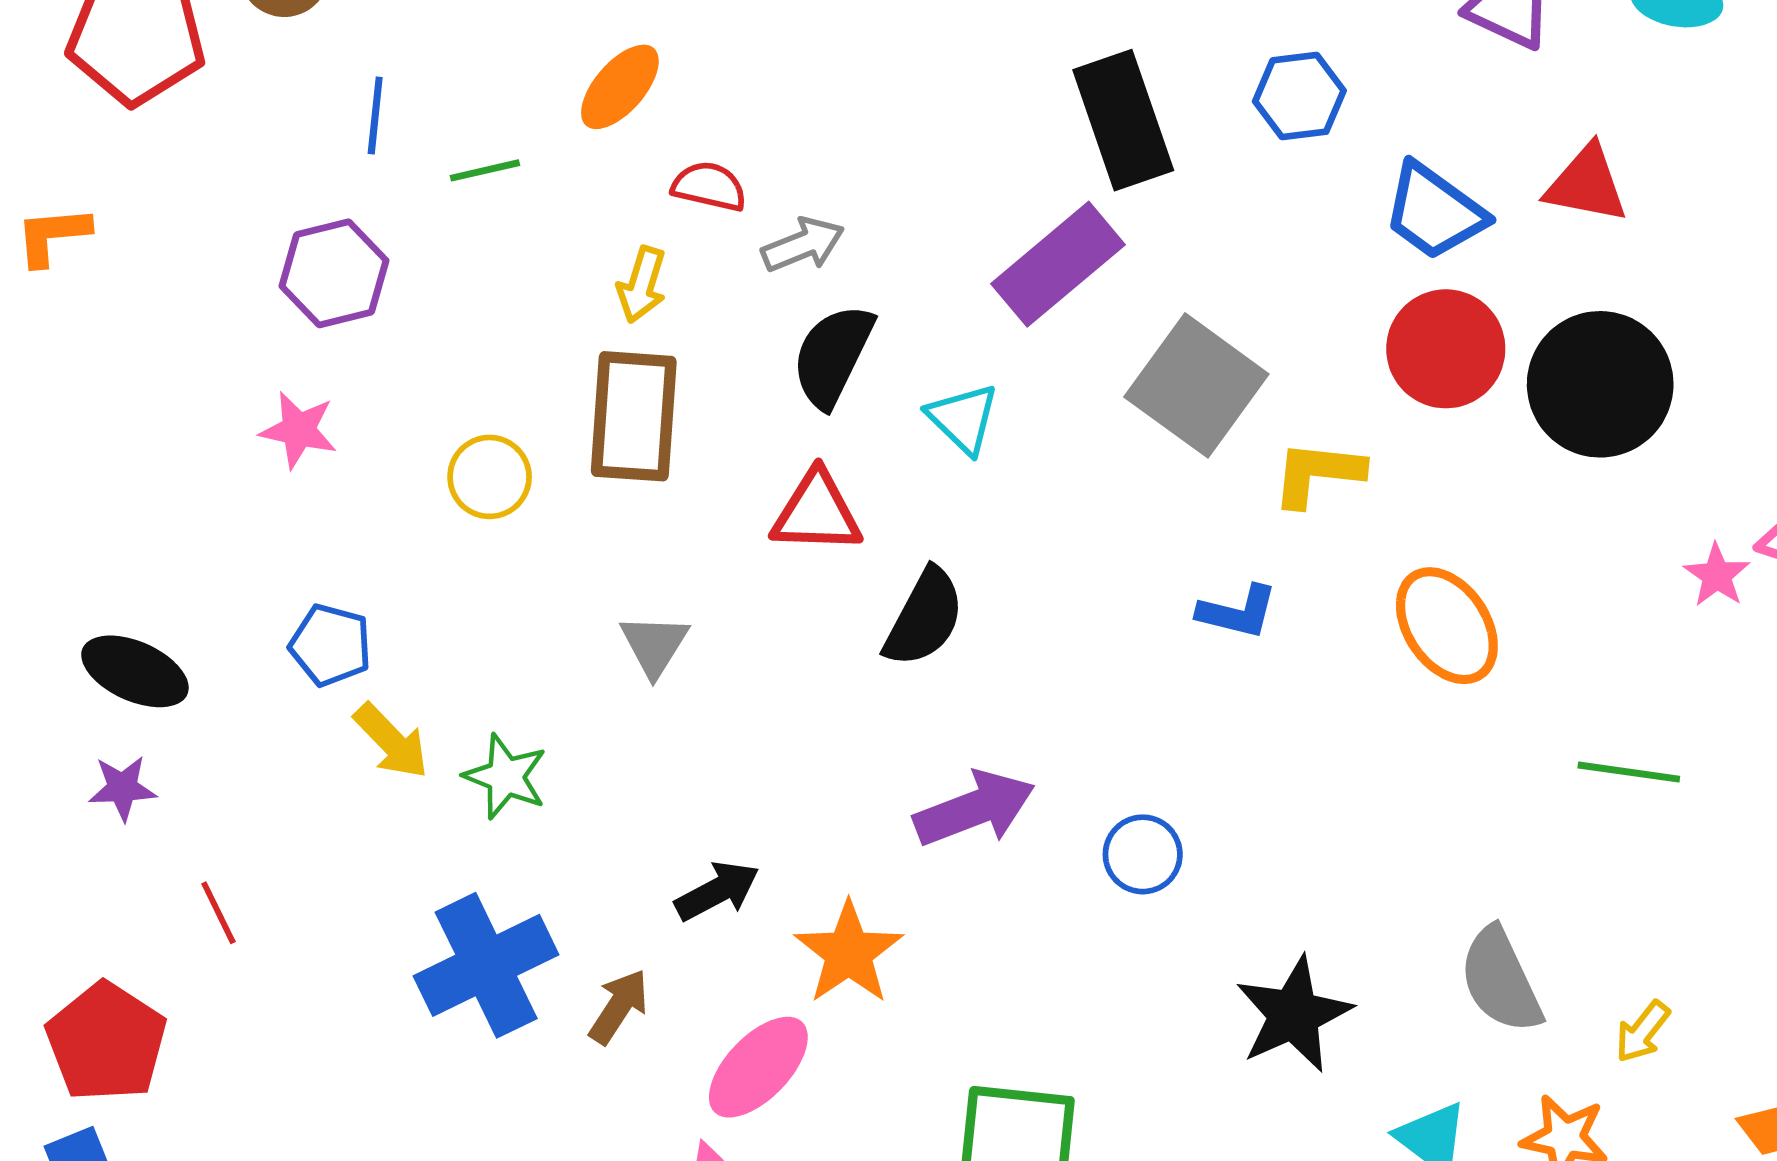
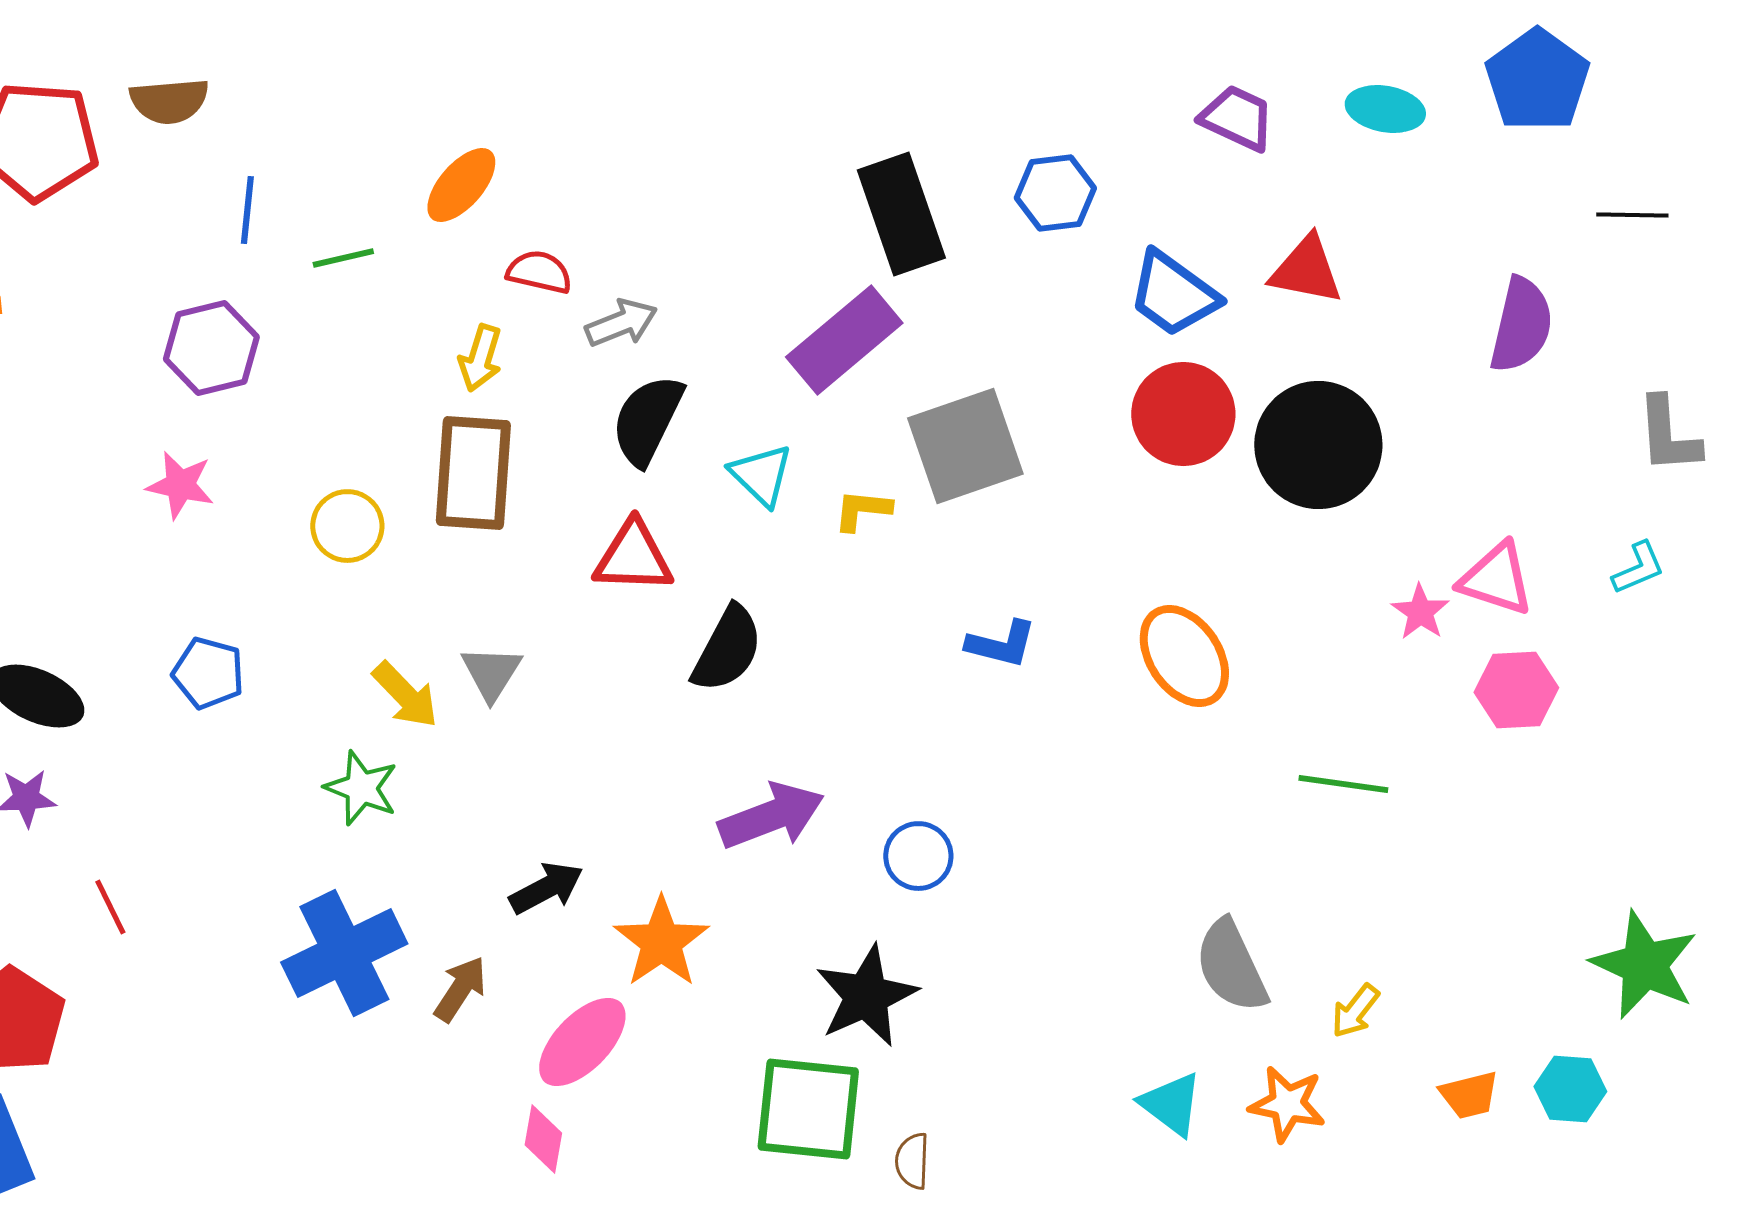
gray square: (1196, 385) -> (965, 446), turned 35
yellow L-shape: (1318, 473) -> (862, 510), moved, size x0.7
yellow arrow: (391, 741) -> (405, 695), moved
black star: (1294, 1015) -> (866, 996), moved

